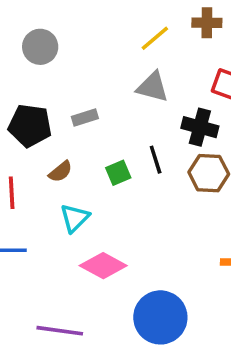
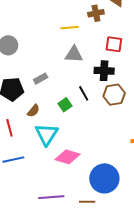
yellow line: (155, 38) -> (69, 28), turned 48
cyan triangle: (75, 218) -> (47, 134), size x1.4

